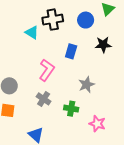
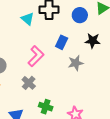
gray star: (86, 85) -> (76, 63), moved
green cross: (71, 109) -> (46, 107), moved

